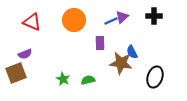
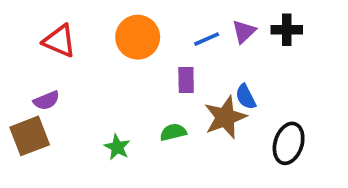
purple triangle: (122, 17) -> (244, 32), moved
brown star: (121, 63) -> (225, 117), turned -30
green semicircle: (88, 80) -> (173, 132), moved

